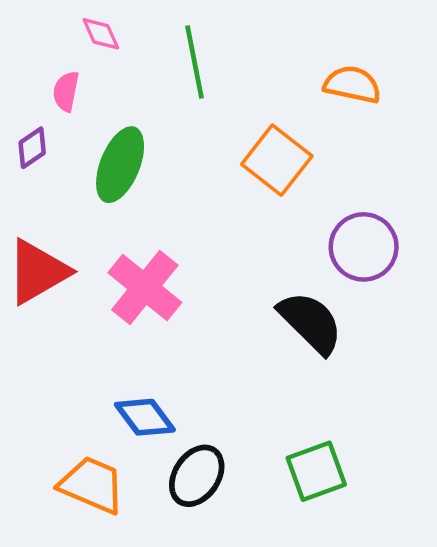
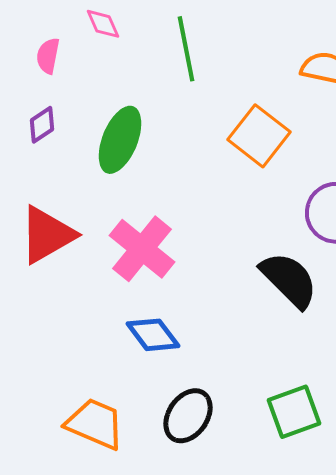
pink semicircle: (66, 91) -> (48, 56), moved
blue diamond: (145, 417) -> (153, 335), moved

